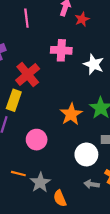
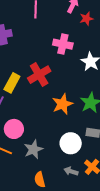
red cross: (28, 74) -> (39, 75), moved
pink circle: (37, 140) -> (14, 129), moved
gray star: (40, 183) -> (33, 149), moved

